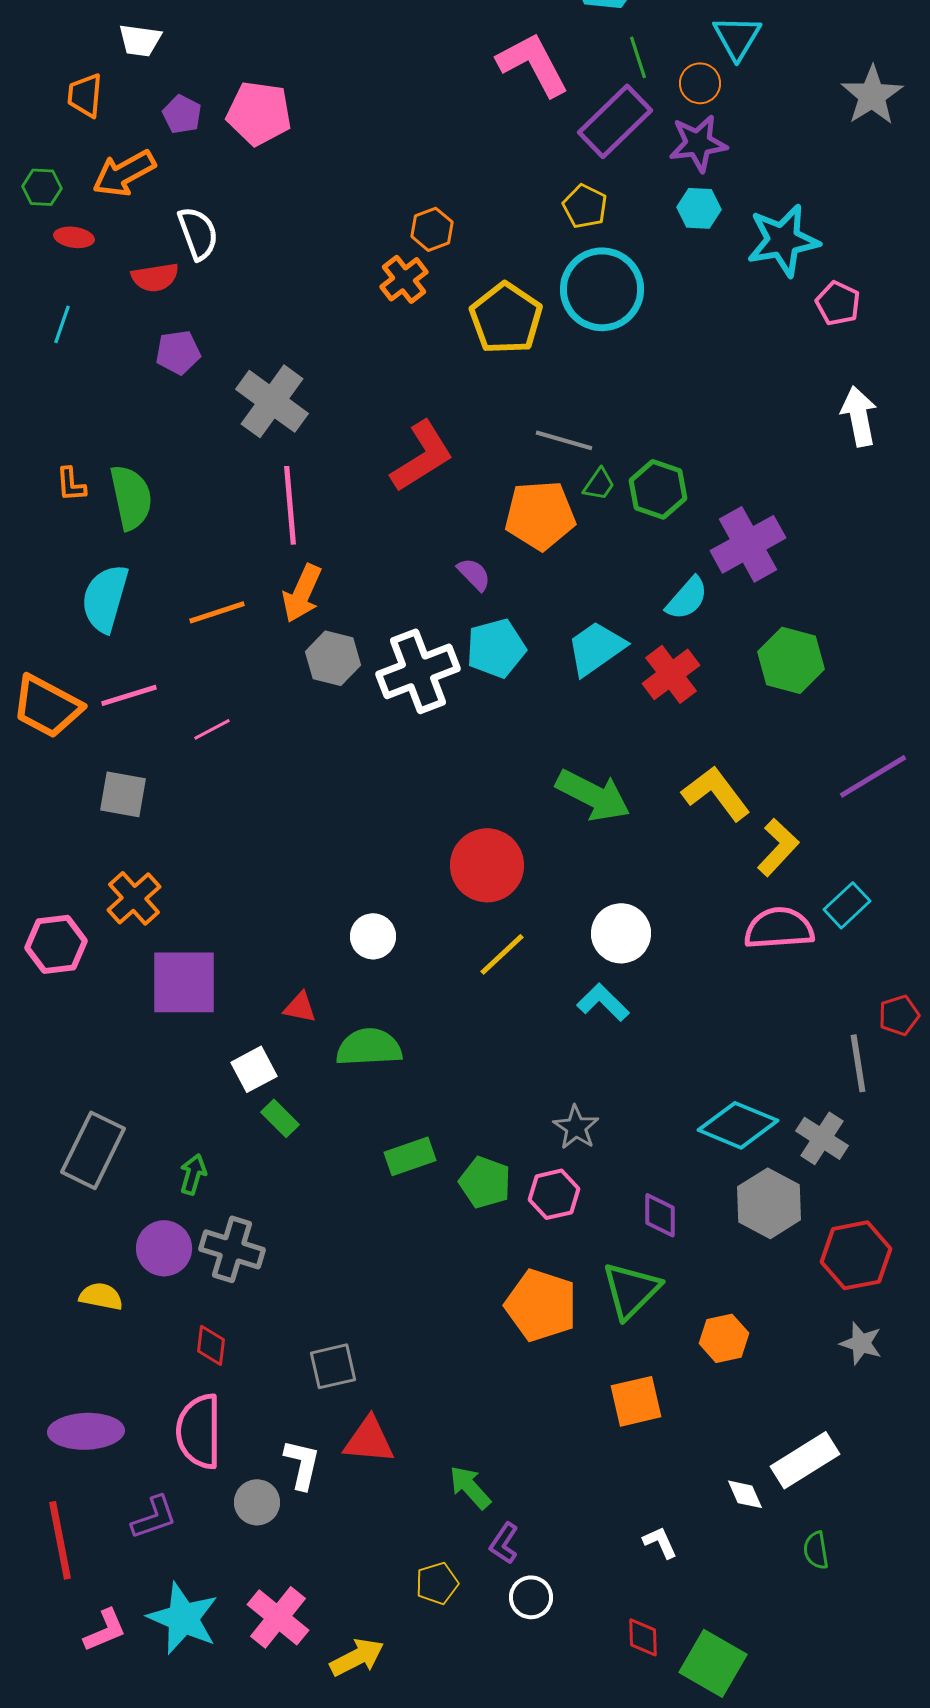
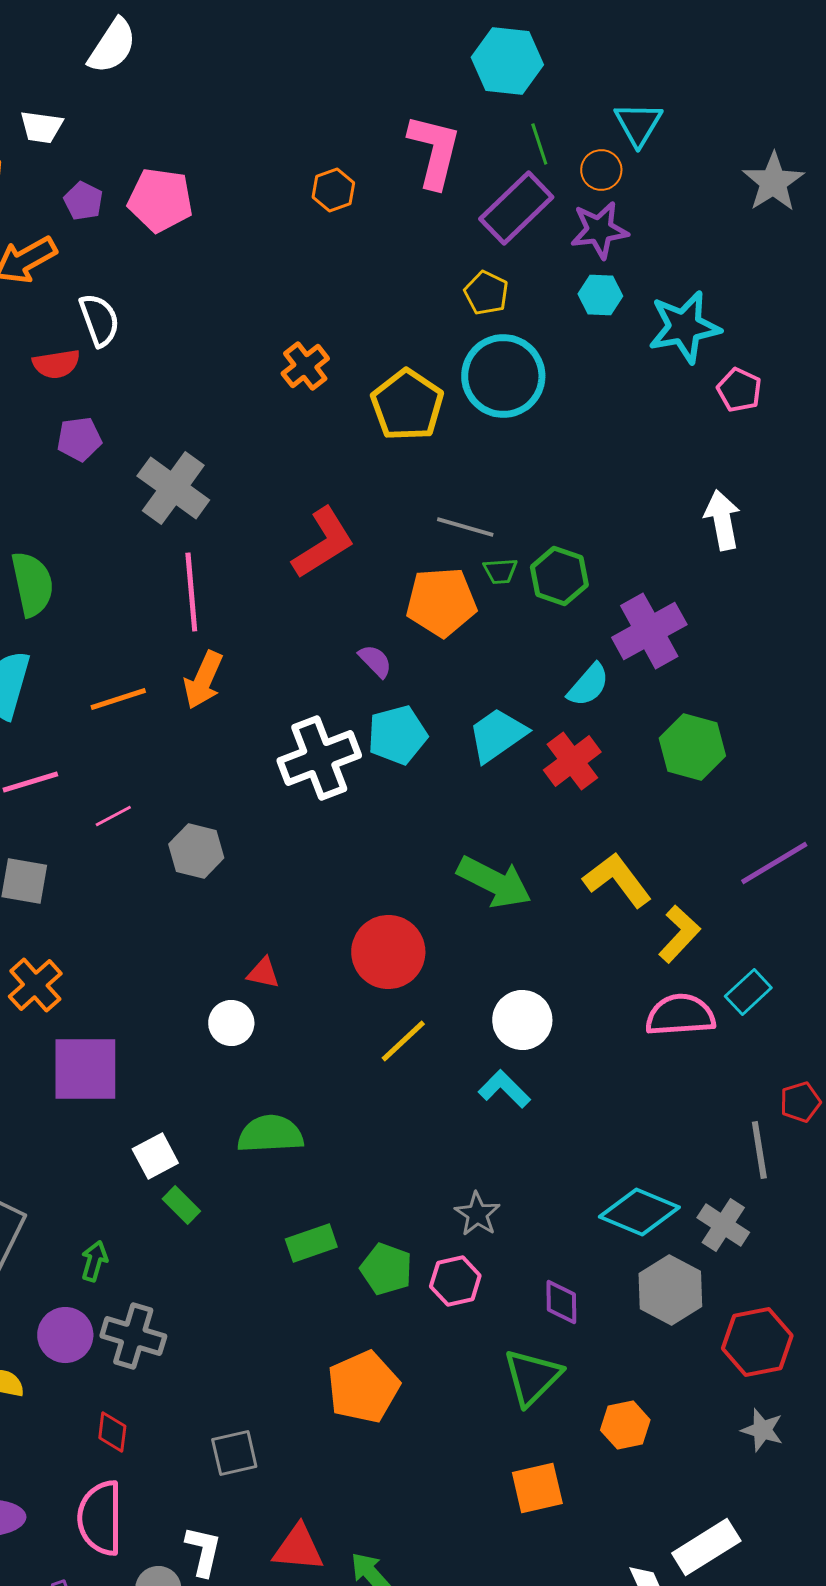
pink L-shape: (533, 64) -> (434, 151), turned 42
orange hexagon: (432, 229) -> (333, 190), moved
white arrow: (859, 416) -> (722, 520), moved
green trapezoid: (599, 484) -> (500, 571), turned 51
gray hexagon: (333, 658) -> (196, 851), moved
white circle: (373, 936) -> (231, 1023), moved
red triangle: (300, 1007) -> (263, 973), moved
orange pentagon: (541, 1305) -> (363, 1387), moved, turned 30
red triangle: (369, 1440) -> (298, 1548), moved

